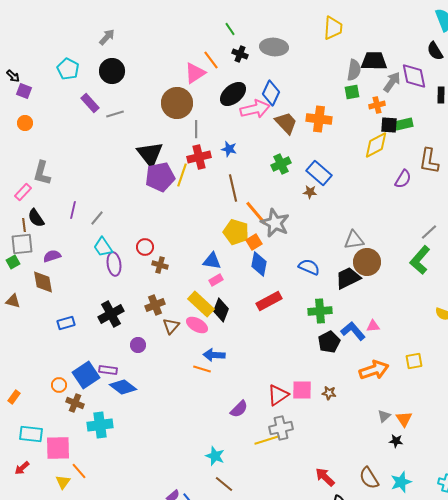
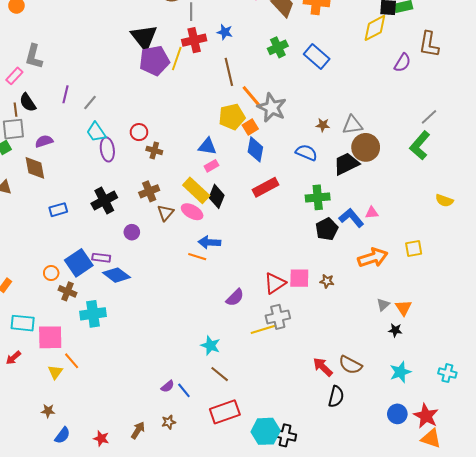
brown star: (310, 192) -> (323, 125), moved
yellow pentagon: (236, 232) -> (232, 117), turned -30
brown semicircle: (369, 478) -> (350, 365), moved, turned -30

